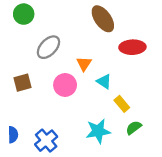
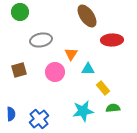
gray ellipse: (48, 47) -> (41, 40), turned 35
cyan triangle: (104, 81) -> (88, 69), turned -32
green semicircle: (134, 128) -> (113, 108), turned 32

